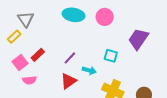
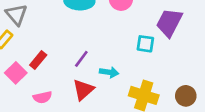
cyan square: (111, 56) -> (145, 44), moved
pink semicircle: (29, 80) -> (42, 97), moved

